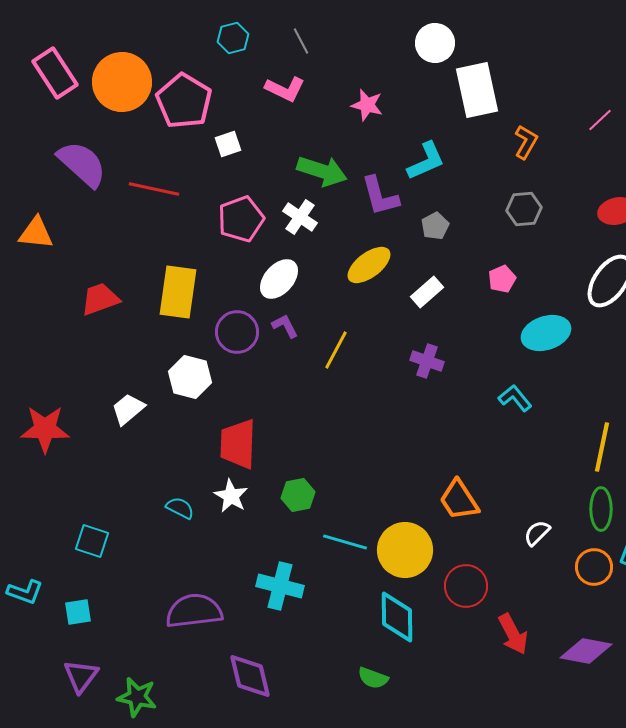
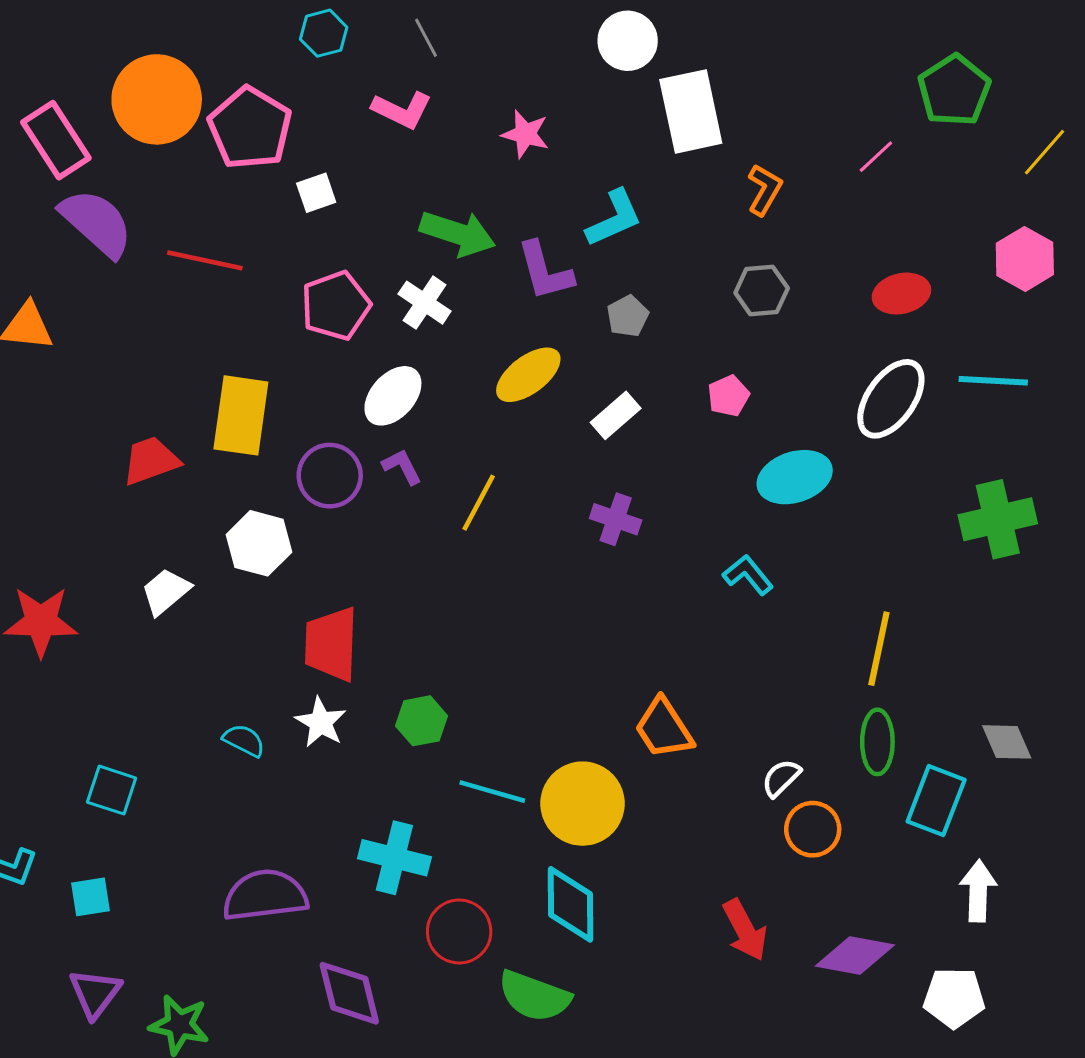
pink rectangle: (55, 73) -> (56, 140), moved
red trapezoid: (100, 299) -> (151, 461), moved
orange circle: (594, 567) -> (813, 829), moved
red circle: (466, 586) -> (459, 931), moved
green semicircle: (373, 678) -> (534, 996), size x1.6

